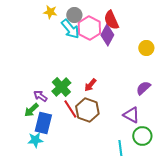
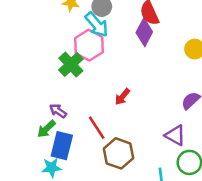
pink hexagon: (89, 28) -> (89, 45), moved
green cross: (61, 87) -> (71, 65), moved
brown hexagon: (87, 110) -> (119, 153), moved

